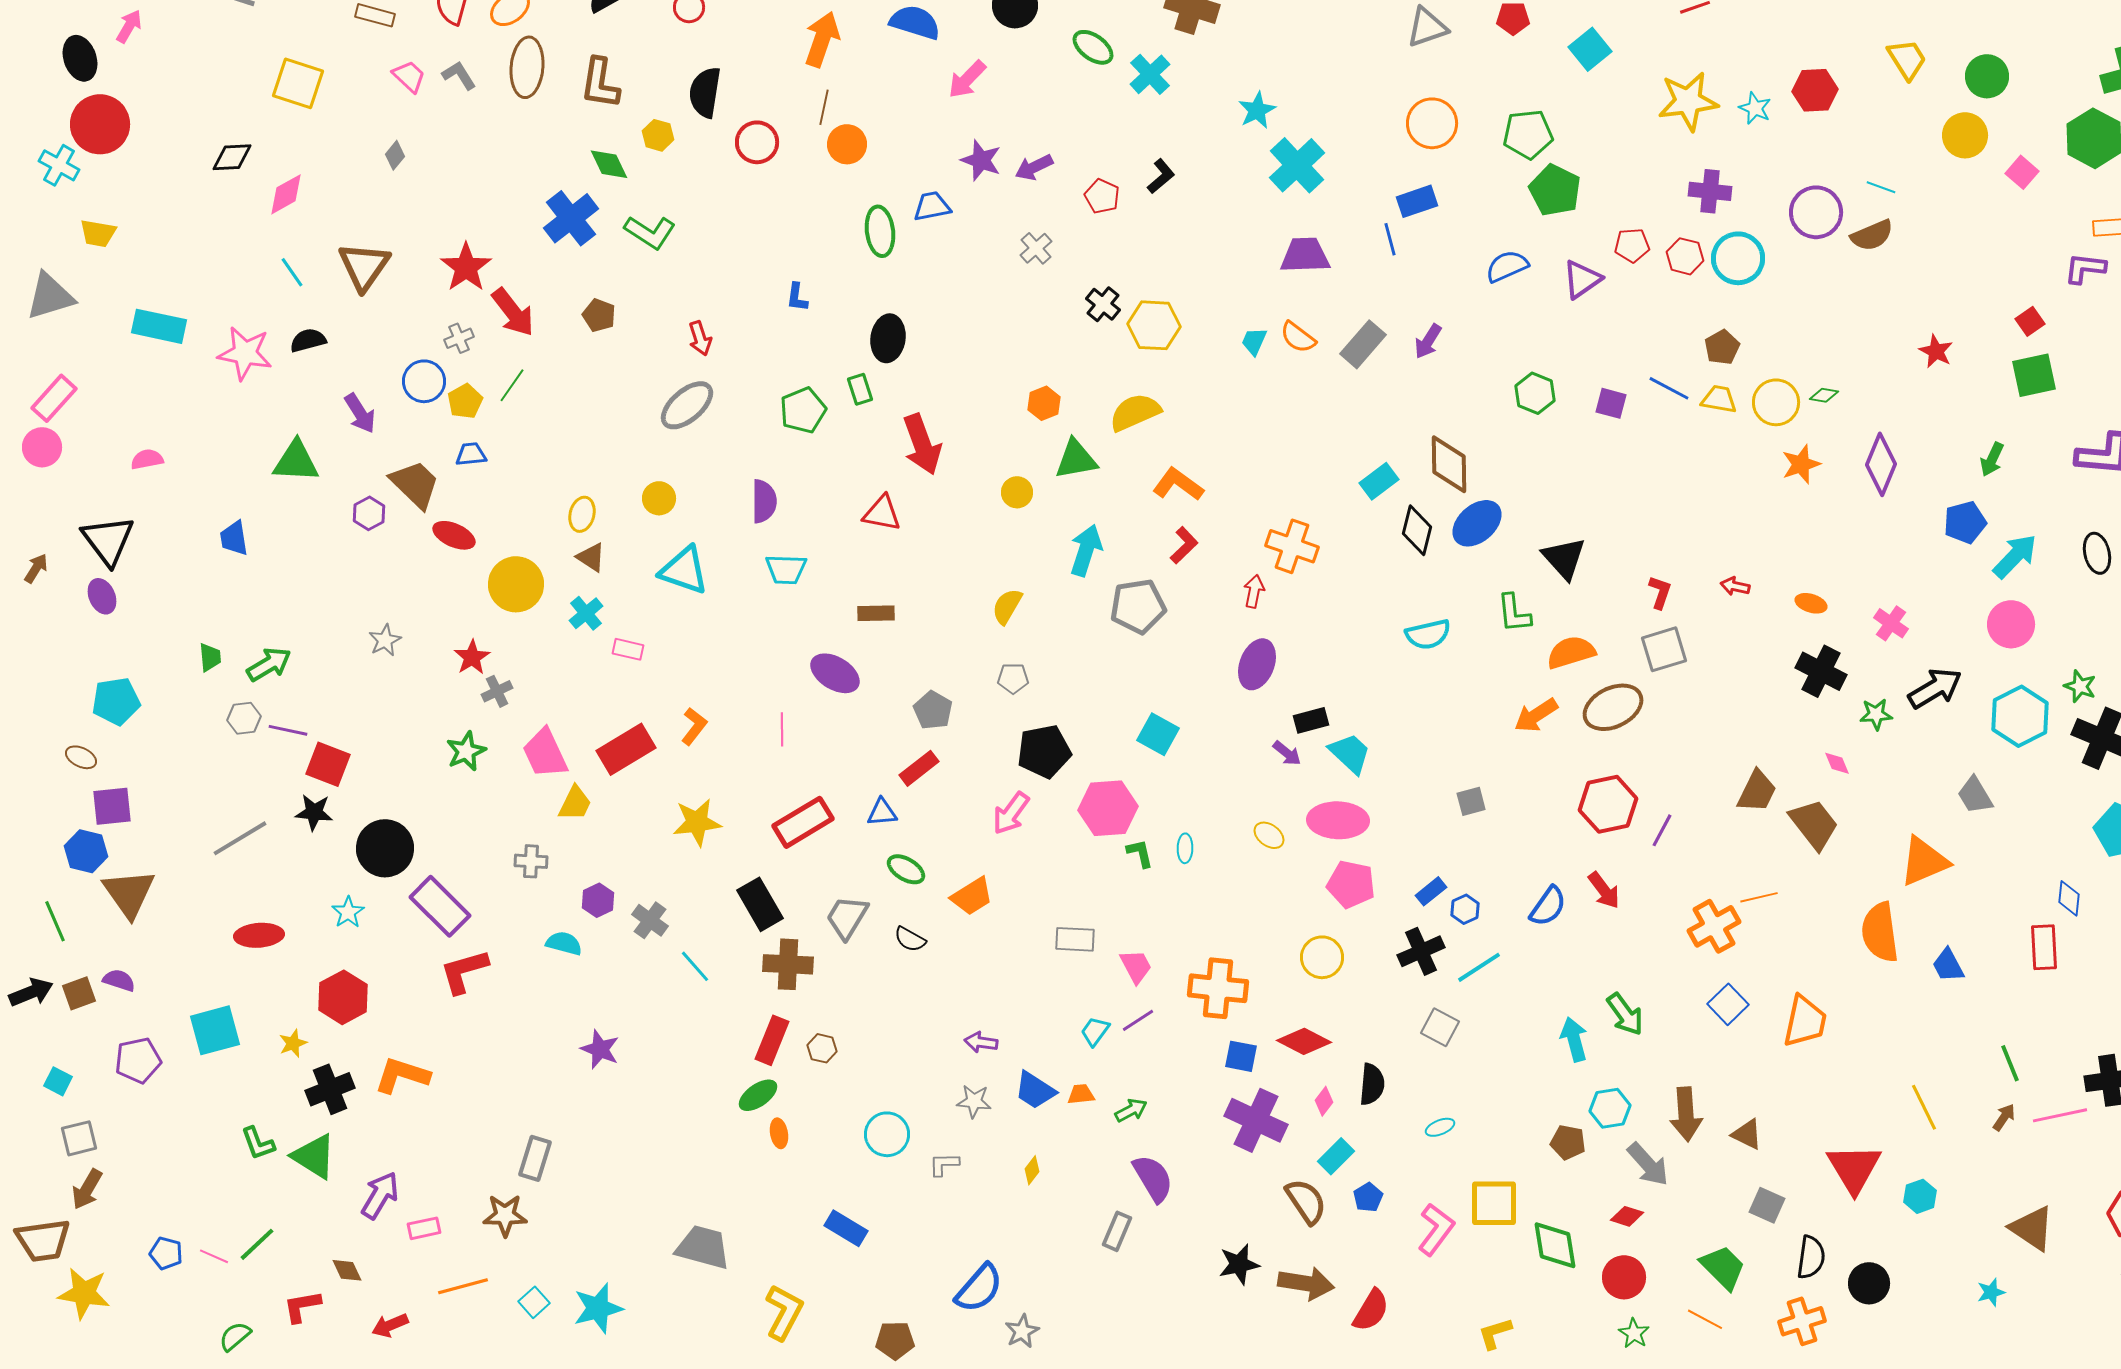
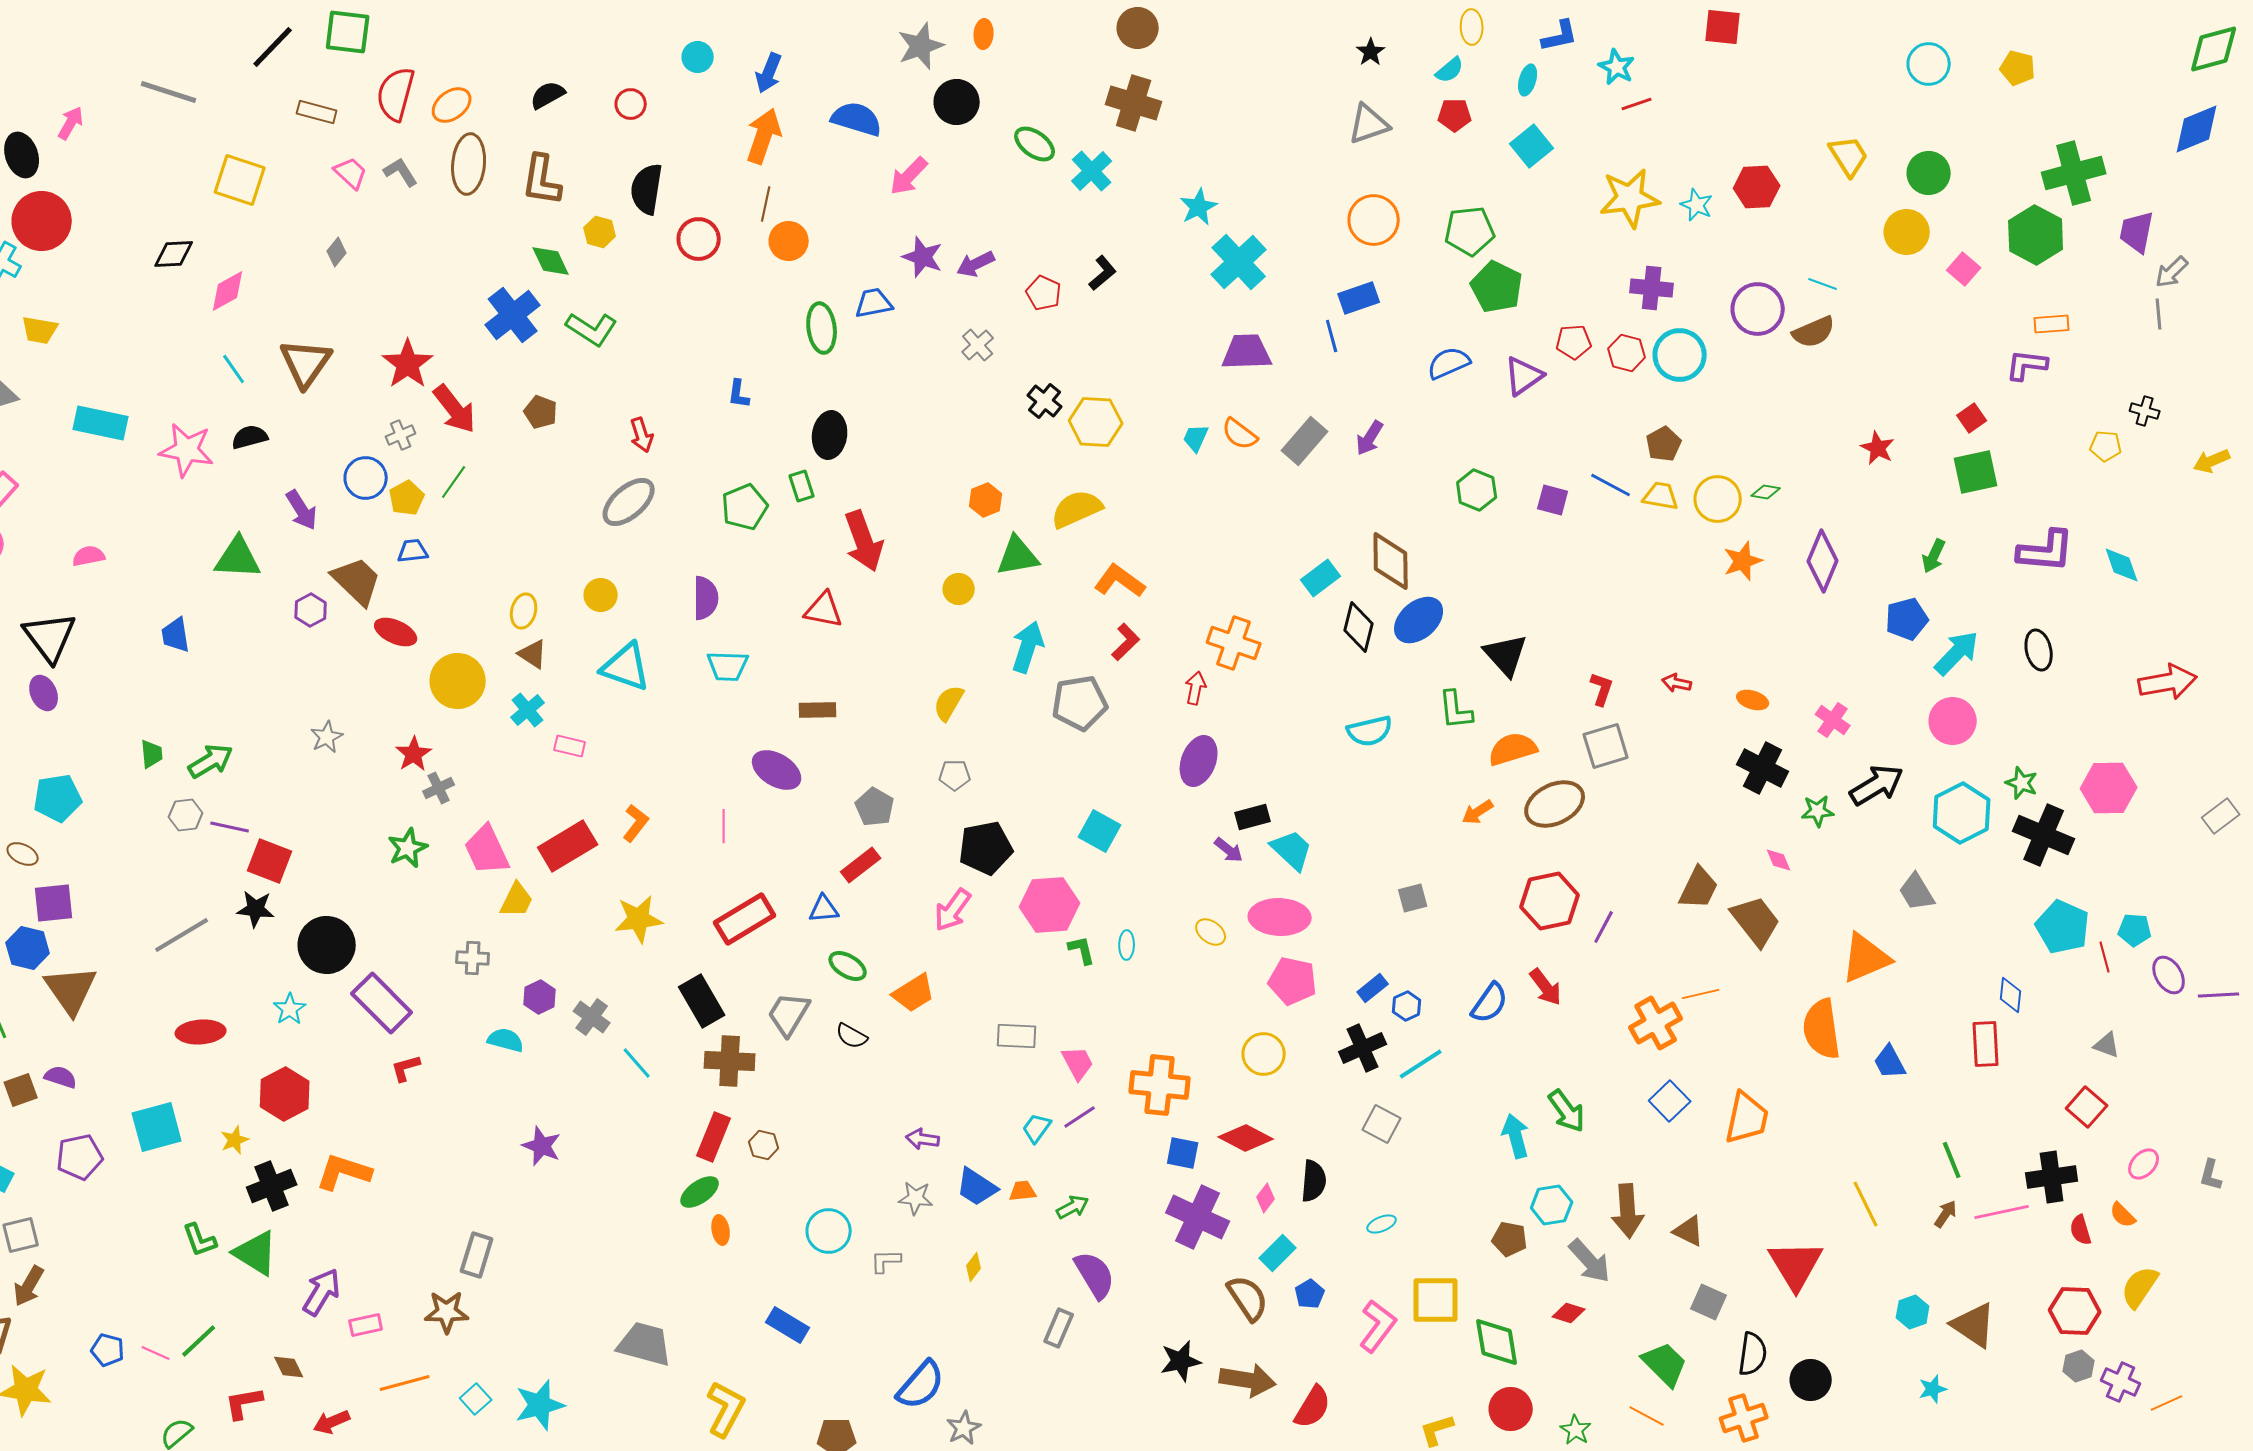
orange arrow: (1536, 715) -> (1478, 812), size x0.7
red L-shape: (464, 971) -> (406, 1068), size x0.6
cyan hexagon: (1920, 1196) -> (1913, 1312), moved
red circle: (1624, 1277) -> (1511, 1409), moved

